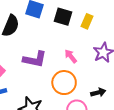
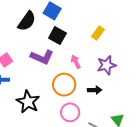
black square: (63, 17) -> (57, 36), moved
black arrow: (98, 93) -> (95, 90), moved

